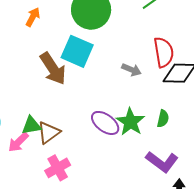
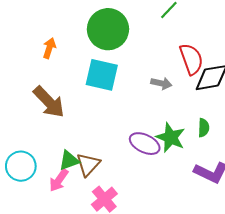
brown arrow: (53, 69) -> (49, 102), moved

